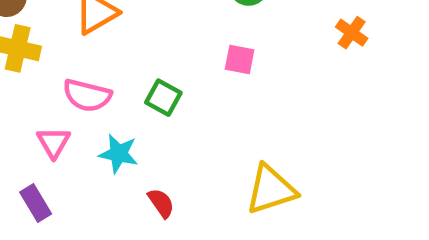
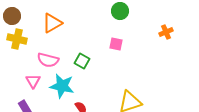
orange cross: (352, 33) -> (166, 32), turned 32
cyan star: (119, 154) -> (62, 86), size x1.4

